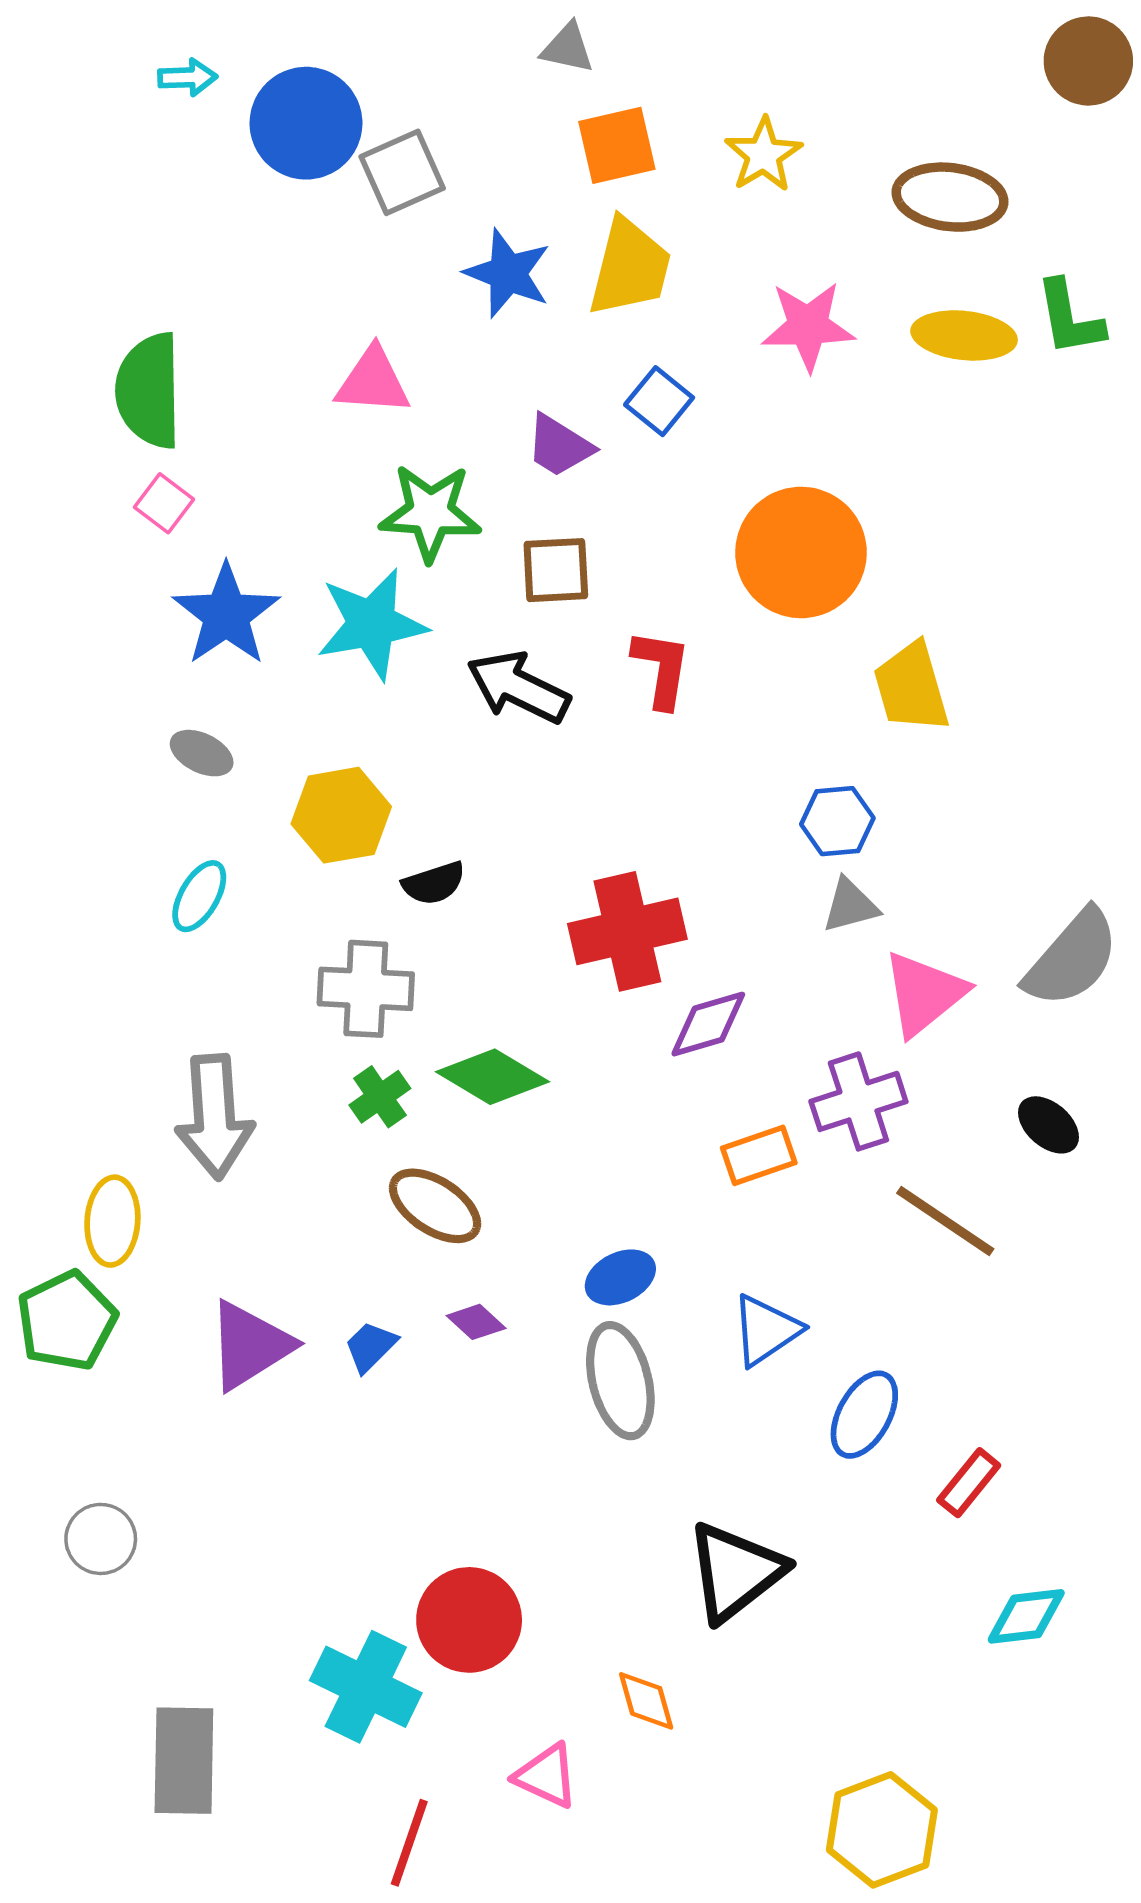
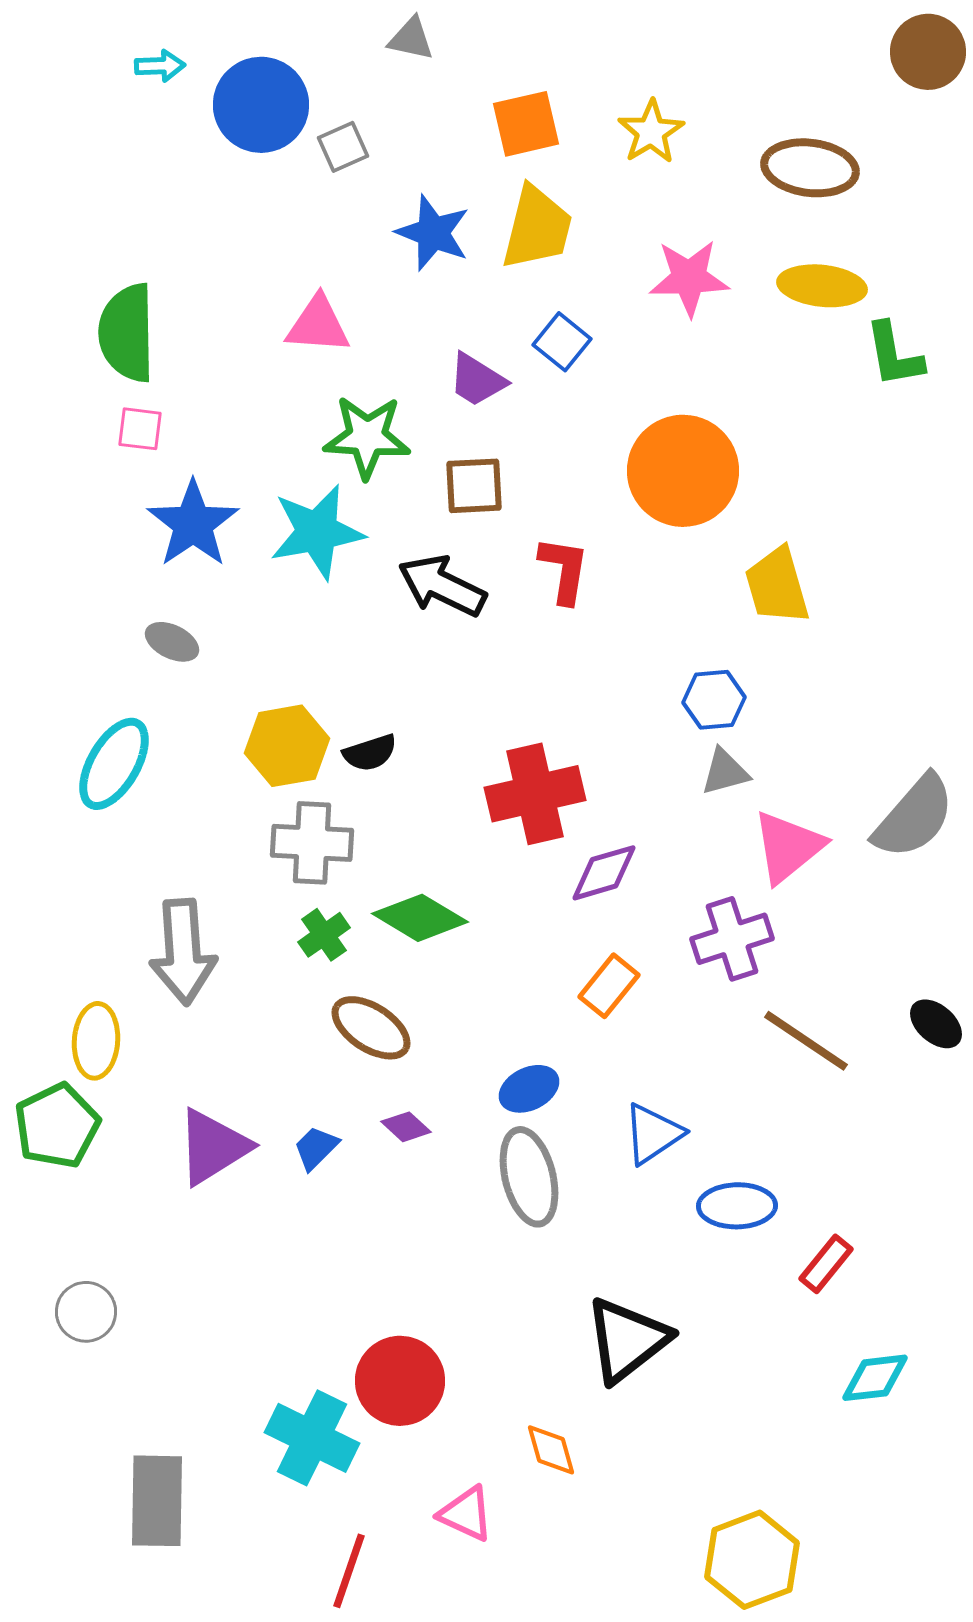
gray triangle: (568, 48) -> (411, 39), moved
gray square: (402, 172) -> (343, 147), size x0.7
green L-shape: (1070, 318) -> (894, 355), moved
pink square: (164, 503) -> (140, 429), turned -30
yellow hexagon: (341, 815) -> (287, 746), moved
cyan ellipse: (199, 896) -> (114, 764), moved, size x1.5
black ellipse: (1048, 1125) -> (936, 1024), moved
orange rectangle: (759, 1155) -> (609, 986), moved, turned -32
blue ellipse: (864, 1415) -> (737, 1206), turned 60

